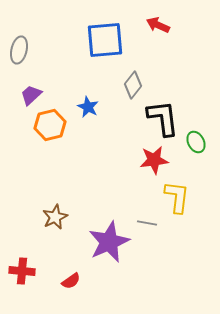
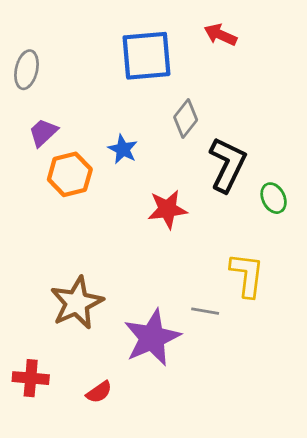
black L-shape: (163, 118) -> (227, 165), turned 33
red star: (154, 160) -> (167, 209), moved
brown star: (55, 217) -> (77, 303), size x1.5

